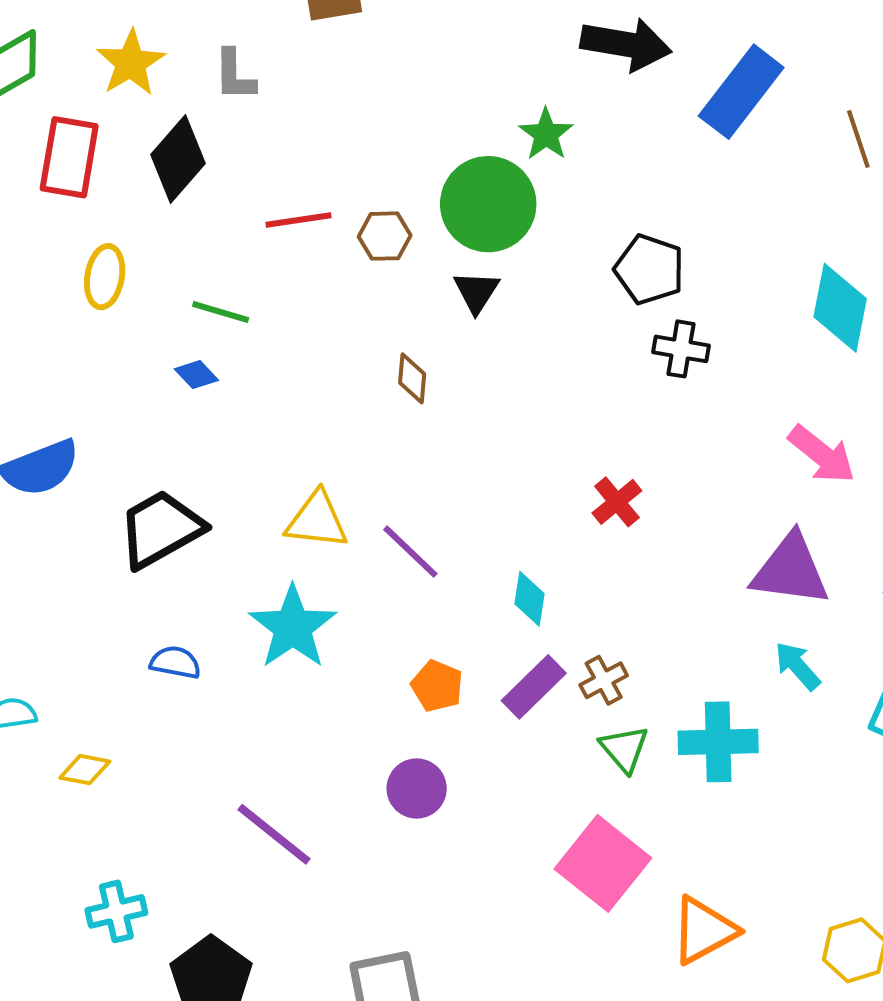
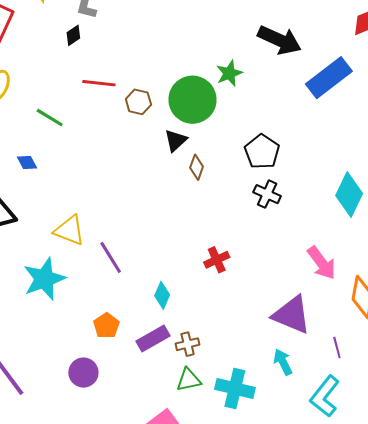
black diamond: (178, 159) -> (73, 35), moved, size x0.5
blue diamond: (196, 375) -> (27, 162), moved
brown diamond: (412, 378) -> (197, 167), moved
green triangle: (624, 749) -> (189, 380), turned 44

